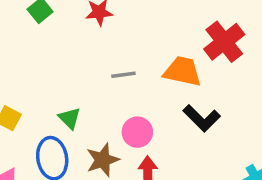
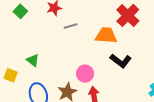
gray line: (123, 75) -> (71, 26), moved
green triangle: (70, 118) -> (33, 60), moved

